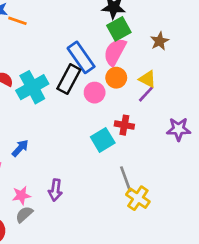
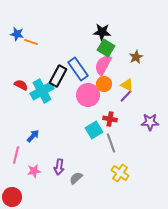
green square: (119, 29) -> (106, 48), turned -30
black rectangle: (69, 79) -> (58, 76), moved
pink circle: (95, 93) -> (88, 95), size x1.5
gray line: (126, 179) -> (111, 143), moved
gray semicircle: (24, 214) -> (76, 178), moved

